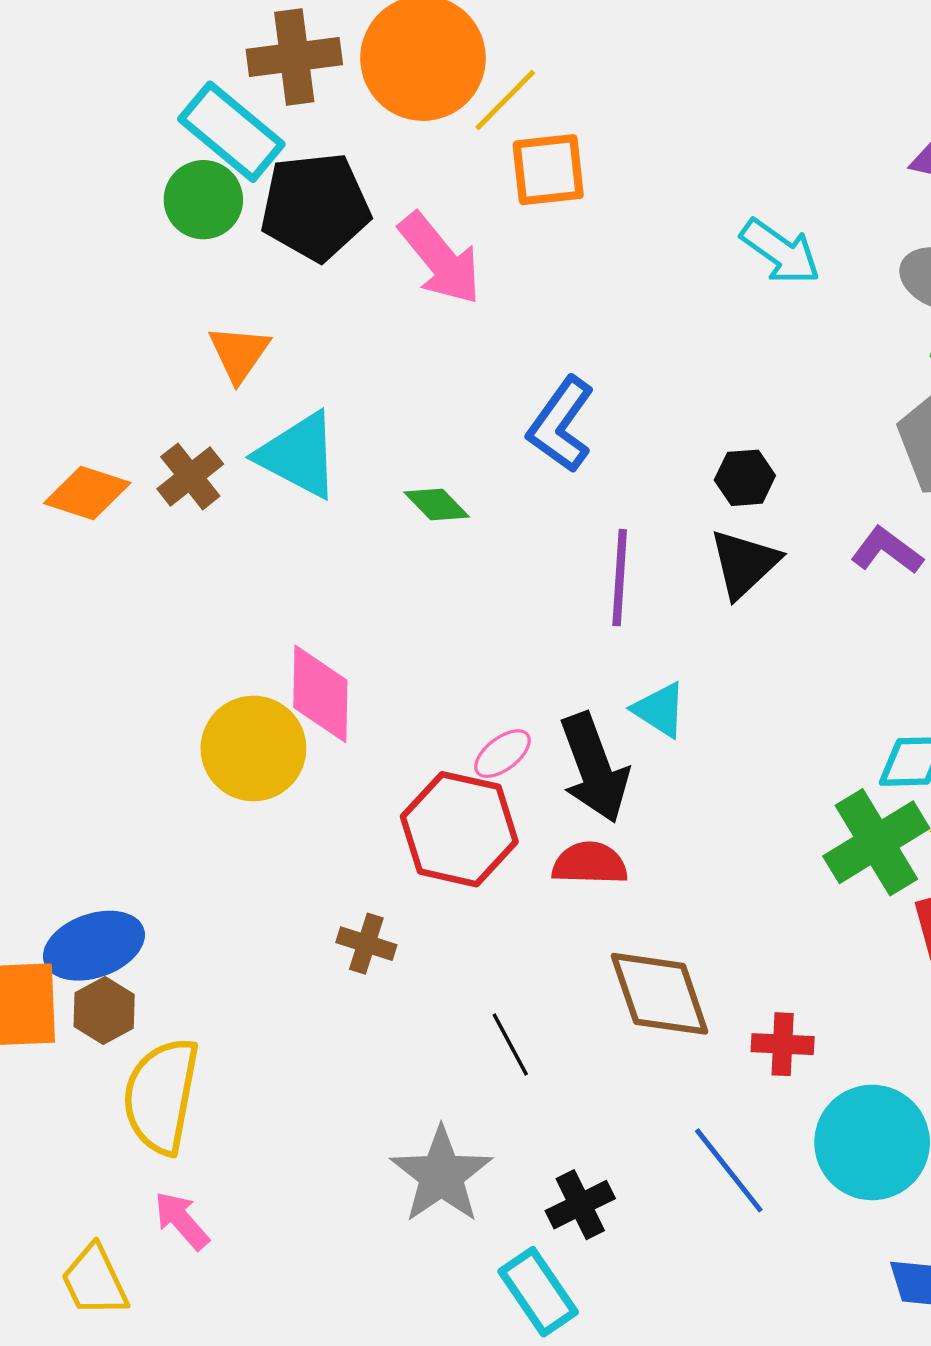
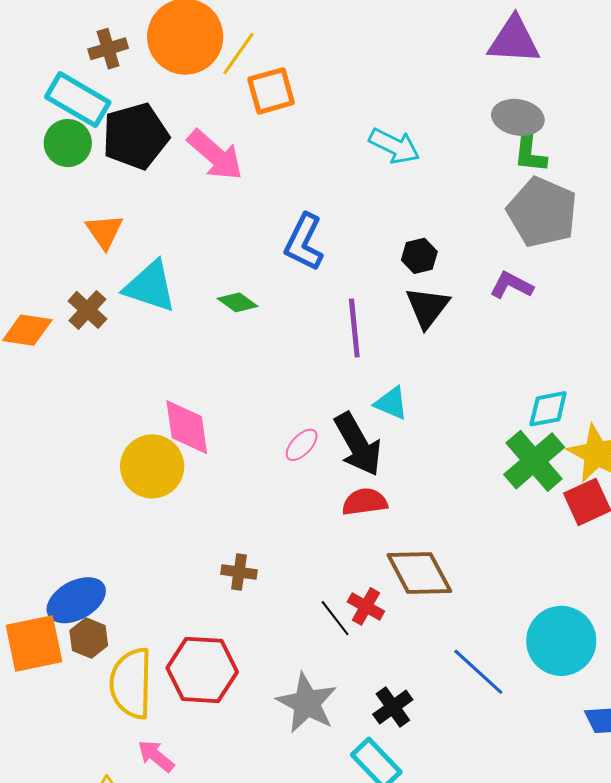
brown cross: (294, 57) -> (108, 49), size x0.7
cyan arrow: (780, 252) -> (394, 146), moved
red hexagon: (459, 829) -> (202, 670), moved
red cross: (783, 1044) -> (366, 606), moved, turned 36

